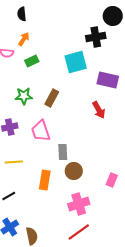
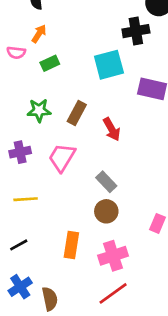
red arrow: (99, 110) -> (112, 129), moved
pink trapezoid: (41, 131) -> (62, 158), turned 50
gray rectangle: (63, 152) -> (106, 182), moved, turned -42
orange rectangle: (45, 180) -> (71, 245), moved

